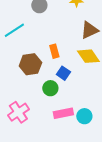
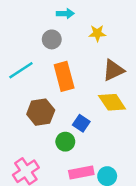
orange rectangle: (54, 51) -> (64, 76), moved, size x1.6

